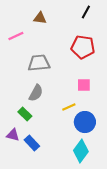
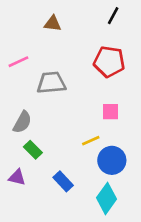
pink line: (16, 36) -> (18, 62), moved
gray semicircle: (36, 93) -> (22, 122), moved
blue rectangle: (32, 143) -> (63, 181), moved

